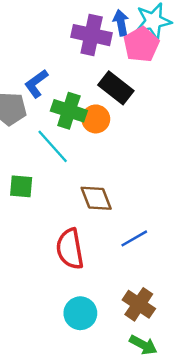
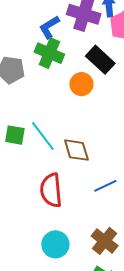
blue L-shape: (36, 84) -> (49, 27), moved
green cross: (69, 111) -> (49, 53), moved
cyan line: (53, 146) -> (43, 136), moved

